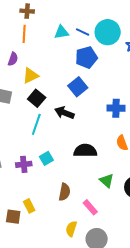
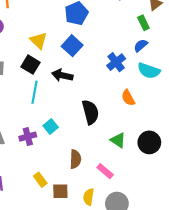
yellow triangle: (31, 76) -> (39, 40), moved, turned -42
blue cross: (116, 108) -> (116, 62), turned -30
black semicircle: (85, 151) -> (90, 112), turned 85
brown square: (13, 217) -> (60, 191), moved

